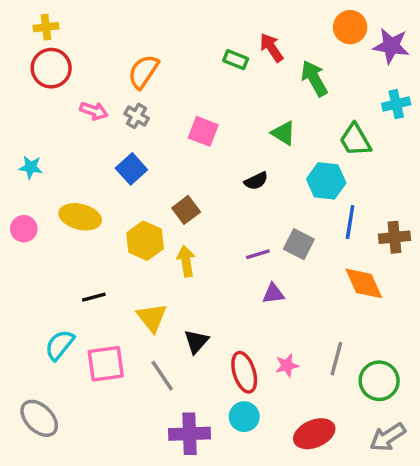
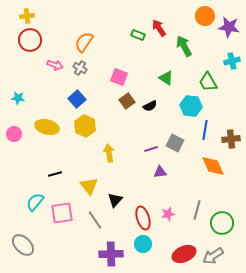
brown square: (186, 210) -> (127, 101), moved
yellow hexagon: (145, 241) -> (85, 126), moved
gray arrow: (388, 437) -> (213, 256), moved

